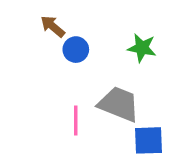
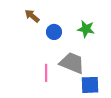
blue circle: (76, 50) -> (54, 32), moved

